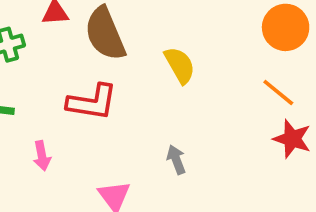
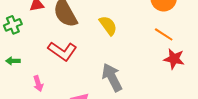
red L-shape: (92, 102) -> (62, 51), turned 32
gray arrow: (176, 160) -> (112, 77), size x1.8

